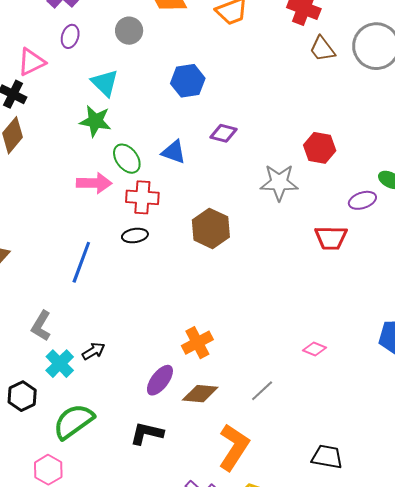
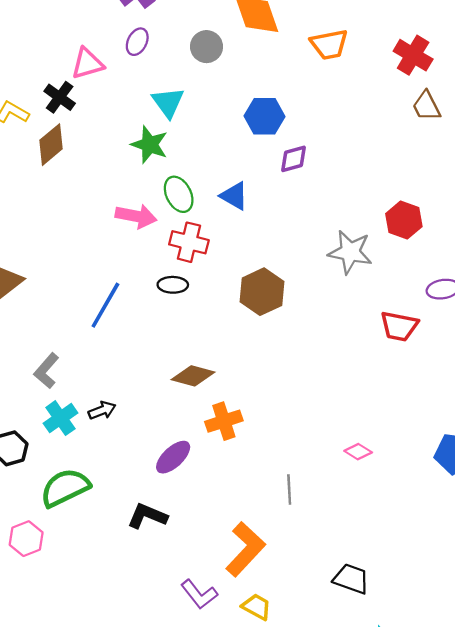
purple diamond: (223, 133) -> (293, 159), moved, turned -40
gray line: (262, 391) -> (289, 490), turned -60
brown diamond: (200, 394) -> (193, 376), moved

